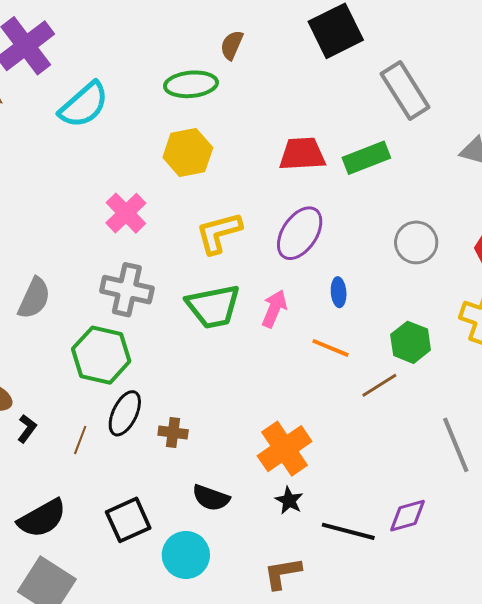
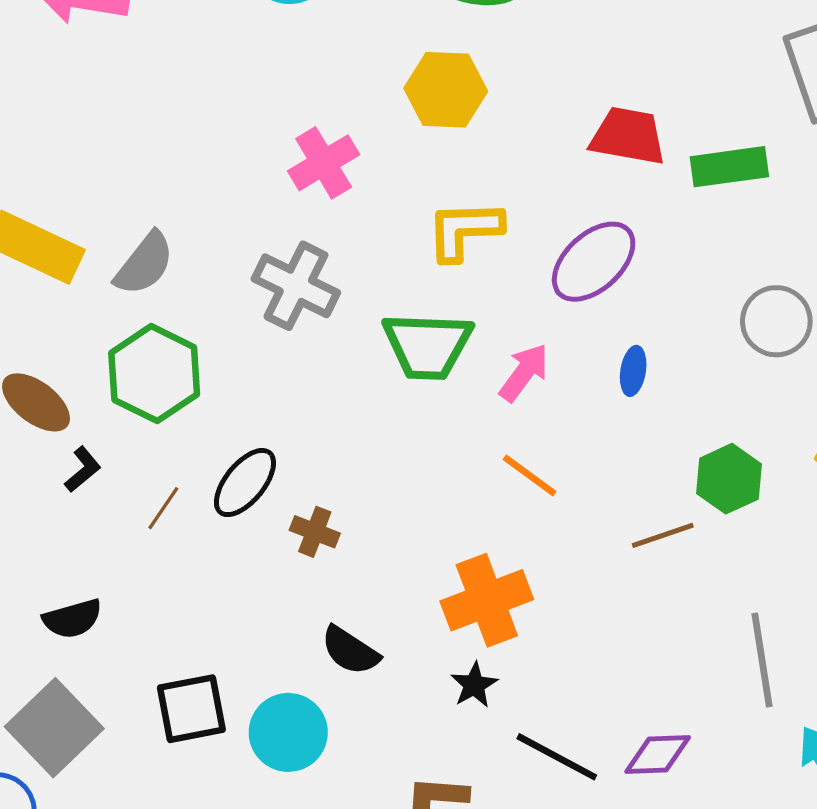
orange line: (330, 348) -> (530, 475), moved
green hexagon: (101, 355) -> (154, 374), moved
black semicircle: (42, 518) -> (72, 619), size x0.7
black square: (128, 520) -> (191, 709), moved

